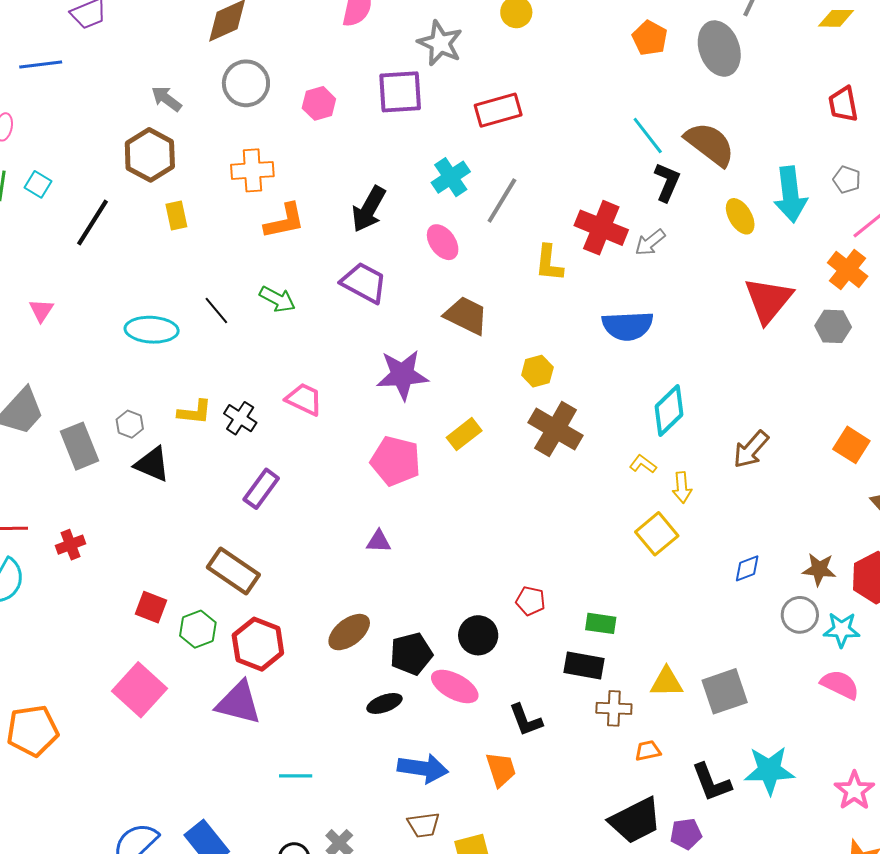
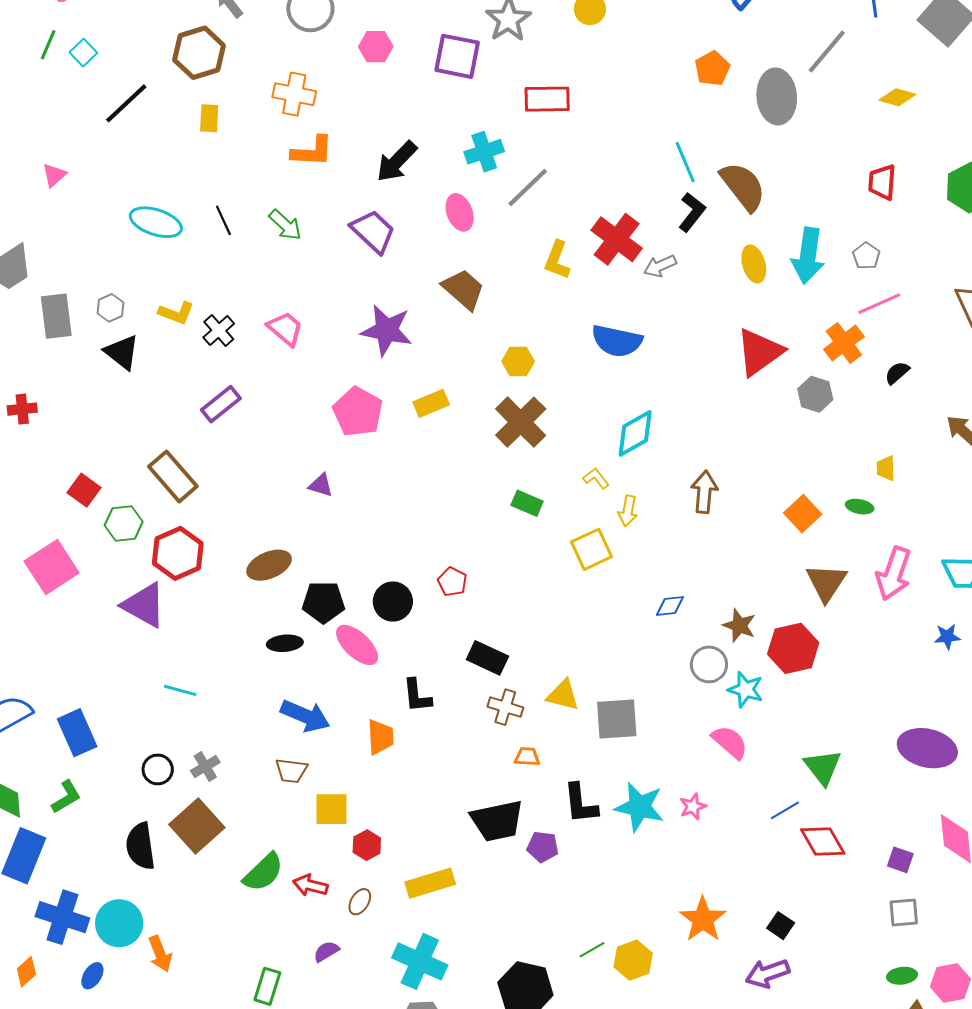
brown arrow: (751, 449) -> (704, 492), turned 129
green rectangle: (601, 623) -> (527, 503), moved
pink star: (854, 791) -> (693, 807), moved, size x0.7

